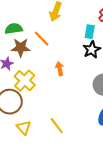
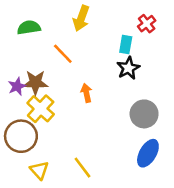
green semicircle: (14, 29) -> (29, 28), moved
brown star: (21, 48) -> (35, 83), moved

